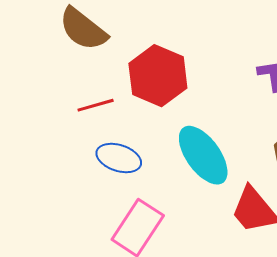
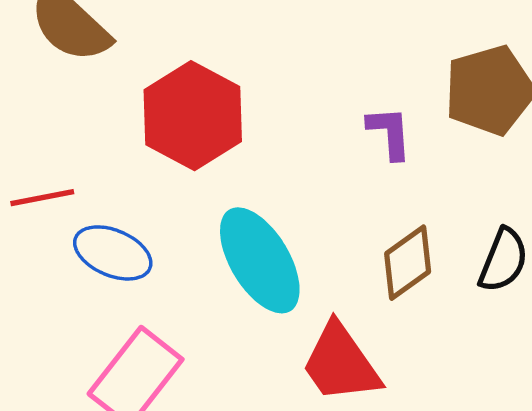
red line: (96, 105) -> (42, 198), moved

